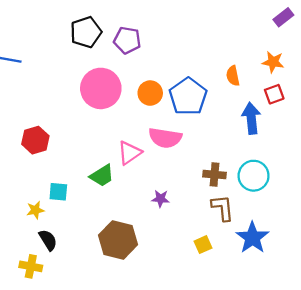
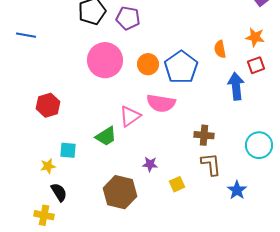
cyan circle: (254, 176) -> (259, 145), moved
purple star: (161, 199) -> (150, 164), moved
blue star: (252, 238) -> (237, 190), size x0.7
yellow square: (203, 245) -> (177, 184), moved

